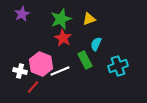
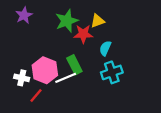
red star: (63, 38) -> (83, 34), moved, turned -30
green rectangle: (85, 60) -> (74, 65), moved
cyan cross: (118, 66) -> (112, 72), moved

